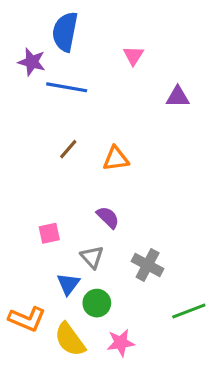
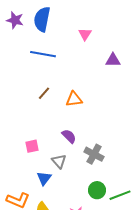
purple star: (32, 62) -> (15, 20), moved
gray cross: (148, 265) -> (94, 154), moved
green circle: (97, 303) -> (97, 190), moved

